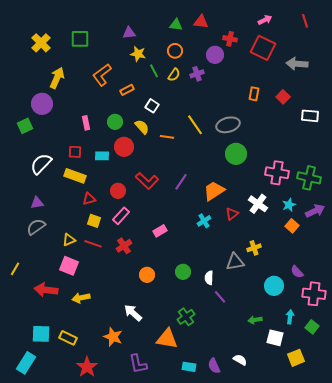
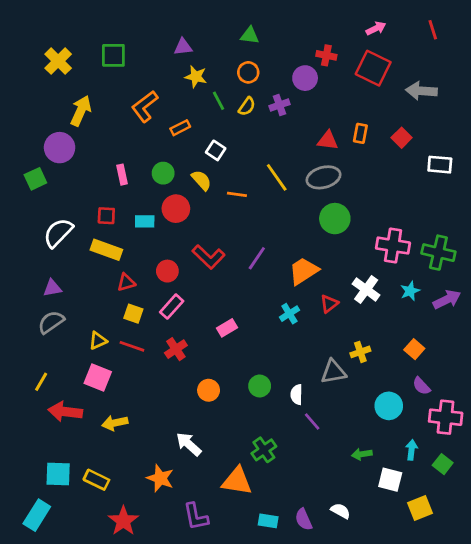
red triangle: (201, 22) -> (328, 140), moved
orange square: (292, 226) -> (414, 349), moved
yellow line: (15, 269) -> (41, 382), moved

